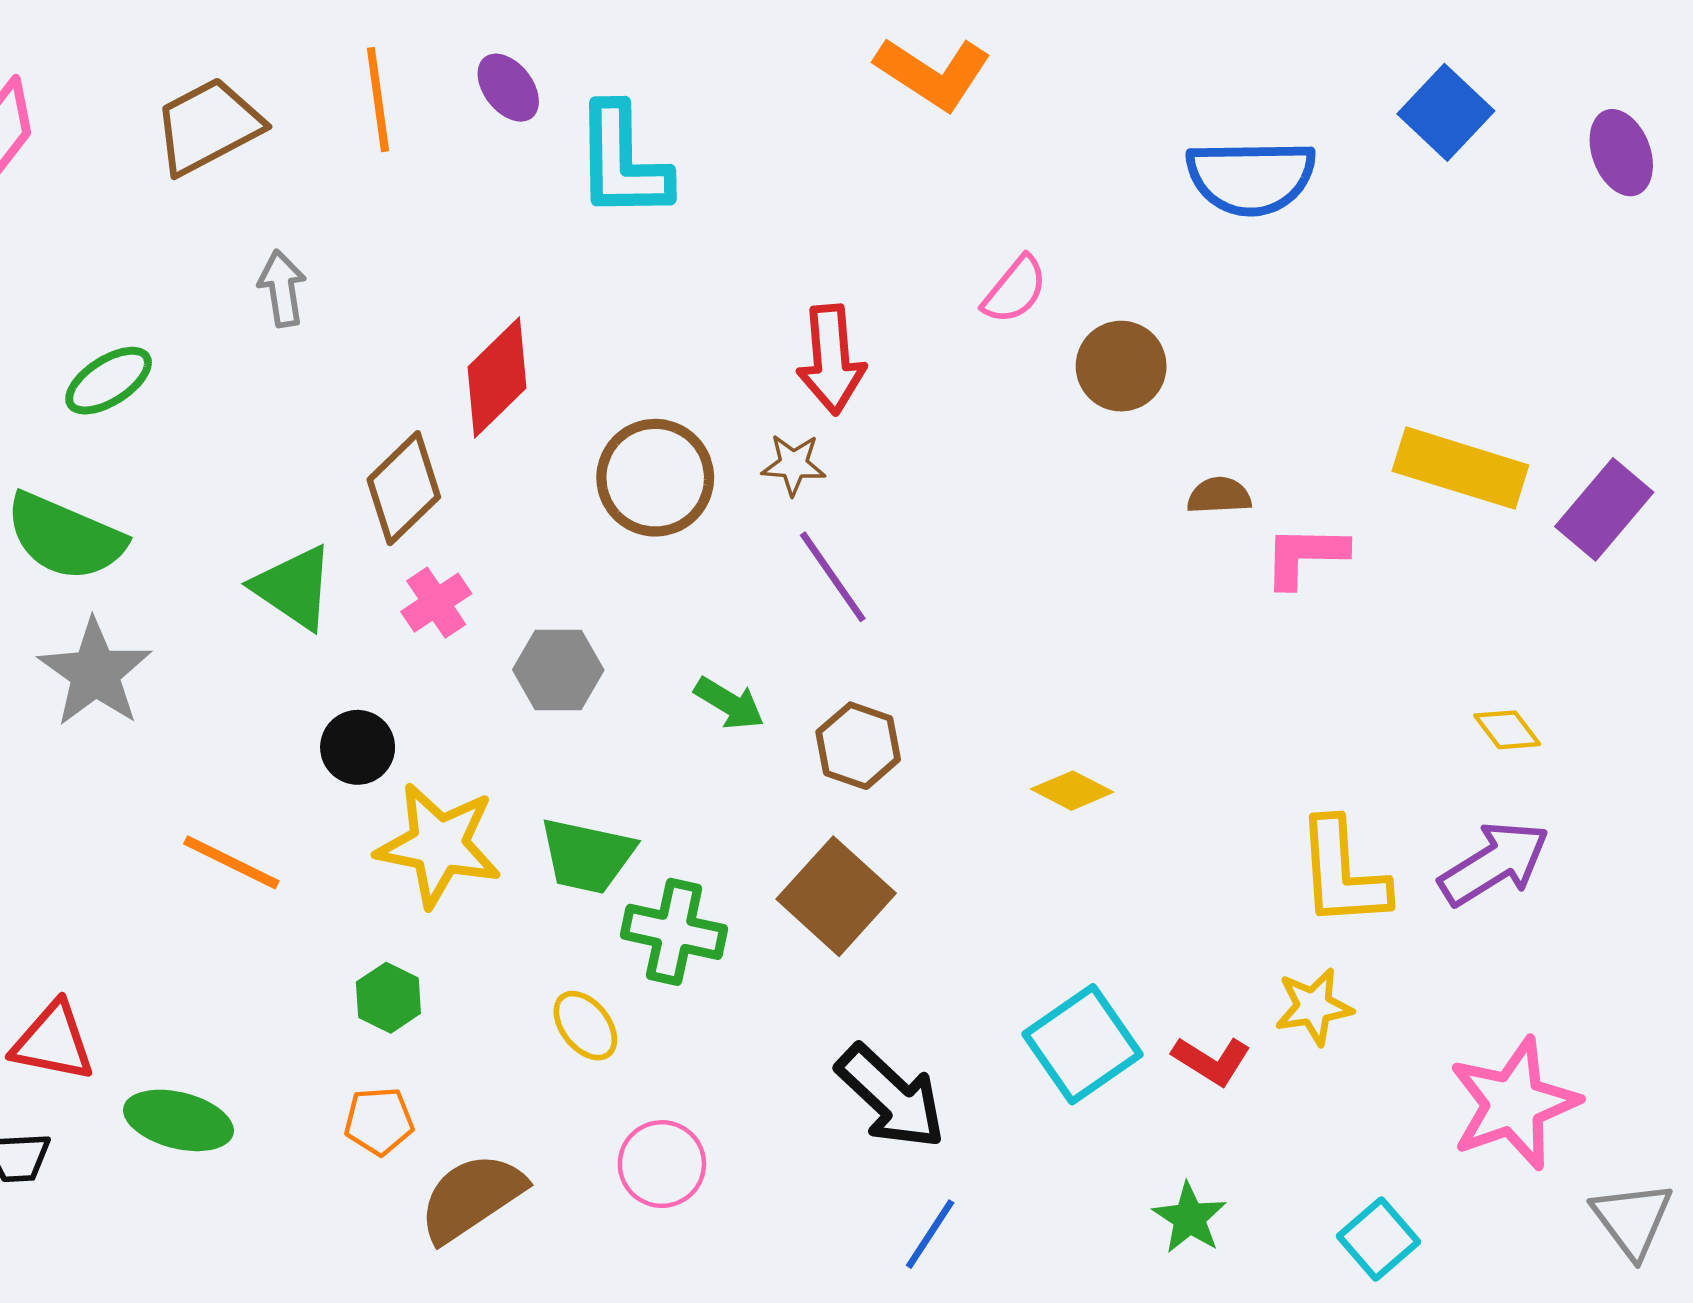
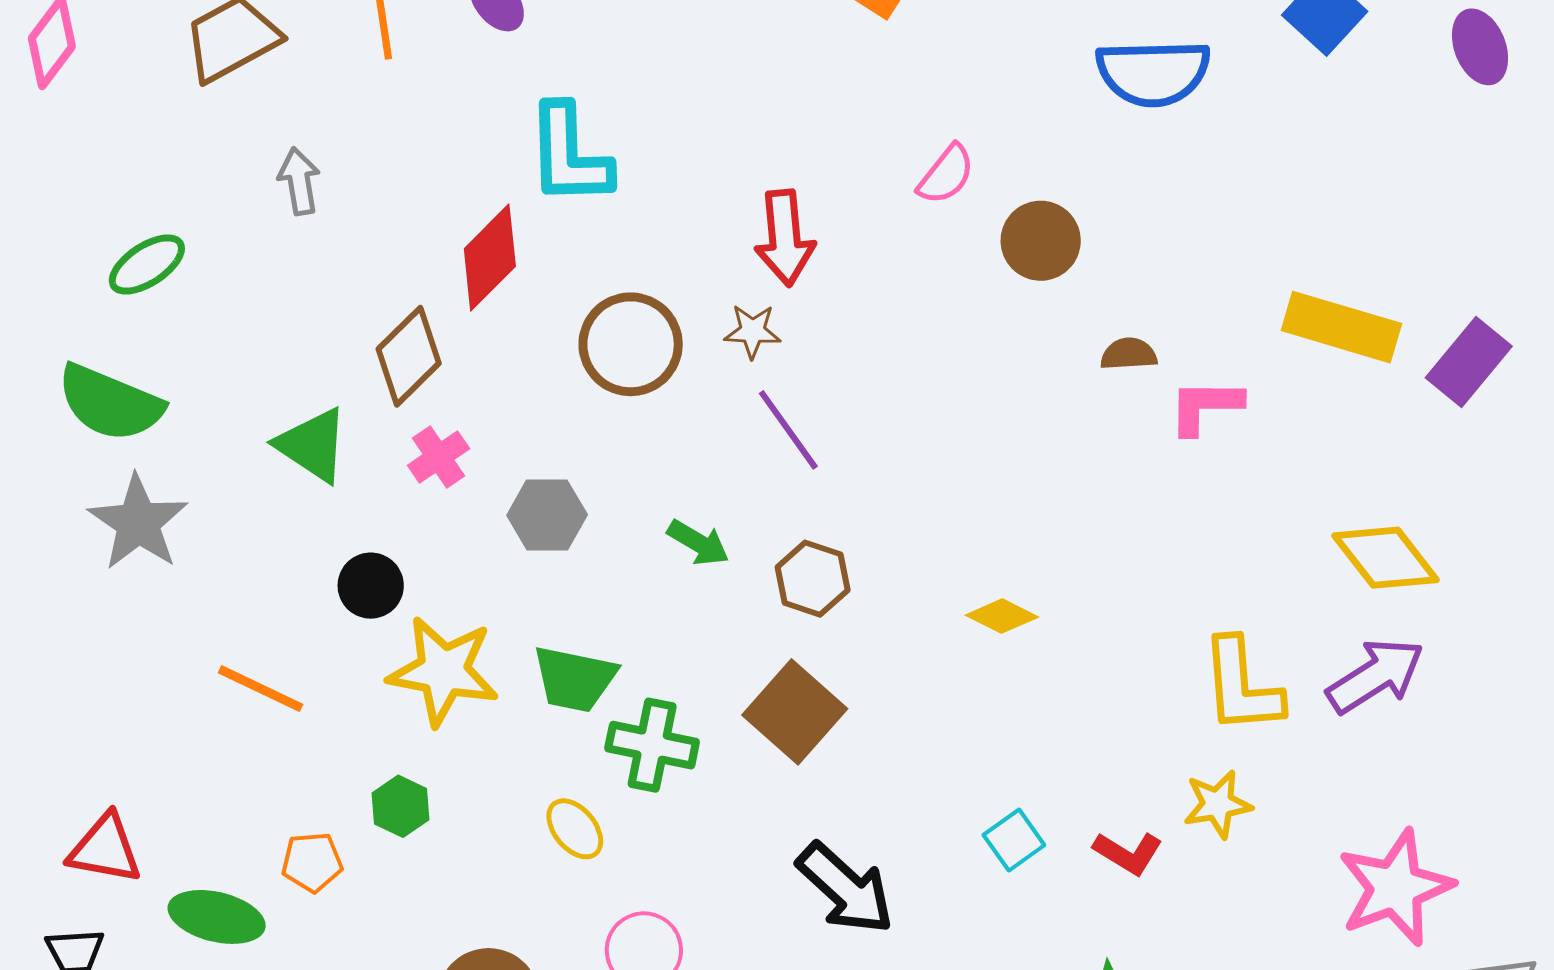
cyan L-shape: (622, 162) -> (569, 155), moved
yellow diamond: (1507, 730) -> (1385, 558), size x1.8
cyan square: (1082, 1044) -> (1014, 840), size x0.6
orange pentagon: (379, 1121) -> (312, 862), moved

